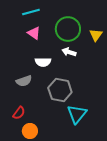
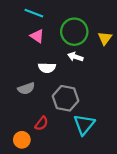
cyan line: (31, 12) -> (34, 13), turned 36
red semicircle: (19, 113) -> (42, 123), moved
orange circle: (30, 131) -> (22, 140), moved

